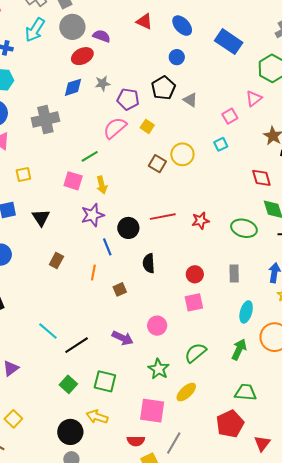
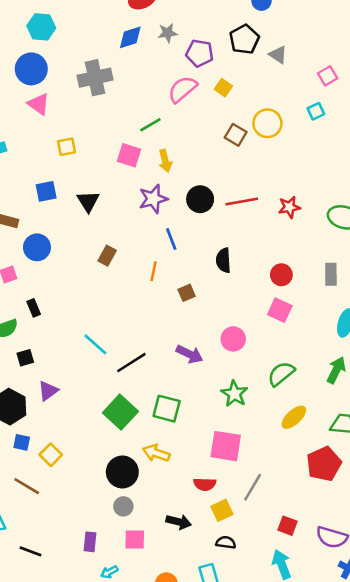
black circle: (128, 228) -> (200, 199), moved
pink square: (194, 302) -> (280, 310), turned 36
green square: (68, 384) -> (120, 412), size x1.5
yellow ellipse: (186, 392) -> (294, 417), moved

